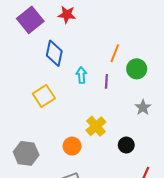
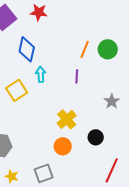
green circle: (137, 69) -> (108, 49), moved
cyan arrow: (81, 75) -> (41, 74), moved
orange circle: (72, 146) -> (63, 146), moved

